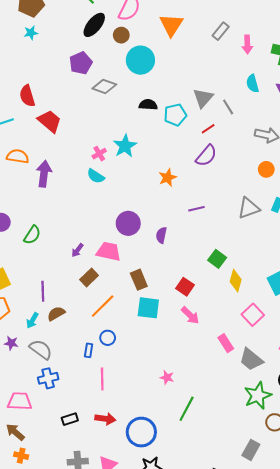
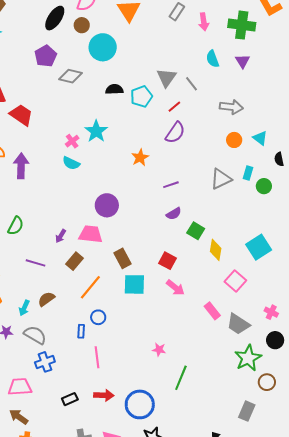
purple semicircle: (161, 235) -> (174, 214), moved, turned -126
purple line: (43, 291) -> (35, 263), moved, turned -66

